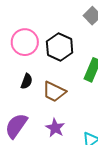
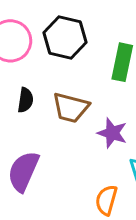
purple star: (55, 128) -> (112, 133), moved

